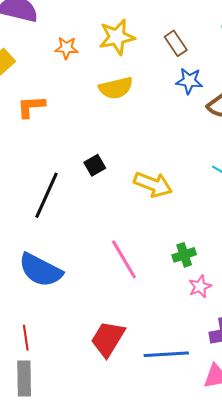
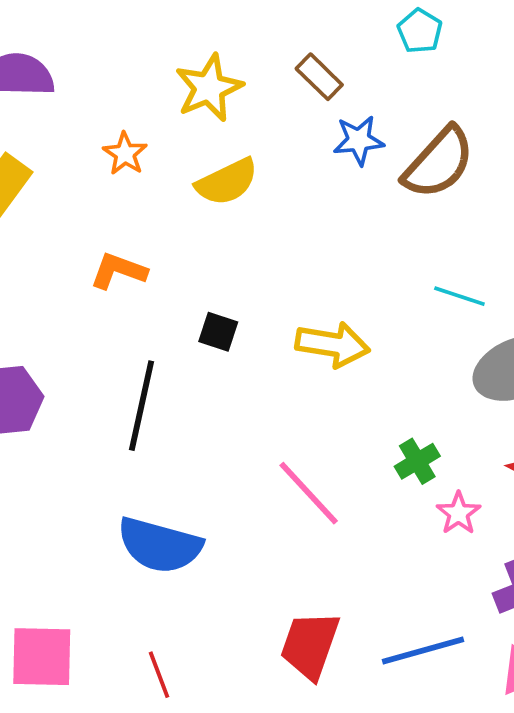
orange star: (66, 48) -> (125, 154), moved, turned -30
orange L-shape: (31, 107) -> (118, 271), moved, turned 36
black square: (95, 165) -> (218, 332), turned -30

